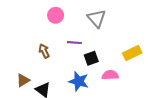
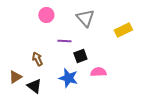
brown arrow: (44, 51) -> (37, 59), moved
yellow rectangle: (132, 53) -> (123, 30), moved

